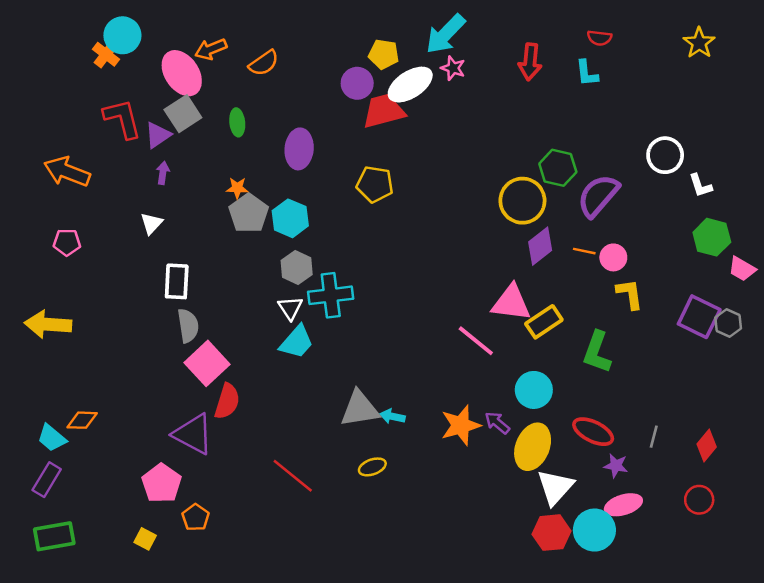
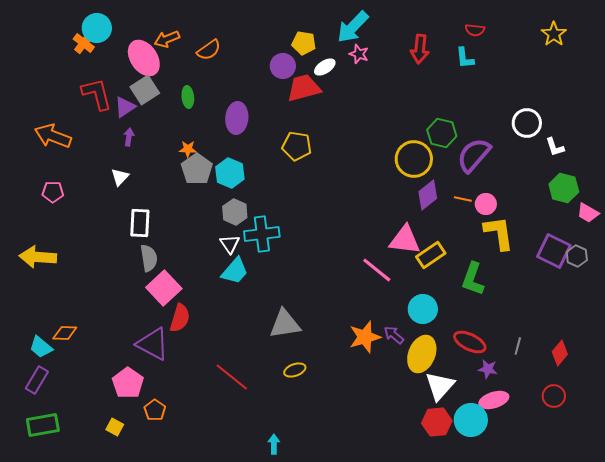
white ellipse: (410, 85) -> (325, 67), size x0.6
yellow L-shape: (630, 294) -> (499, 233), size x1.4
cyan arrow: (392, 416) -> (274, 444), moved, turned 78

